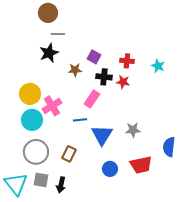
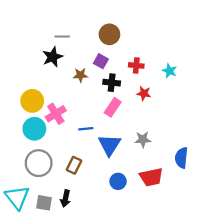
brown circle: (48, 13) -> (109, 34), moved
red star: (123, 82) -> (144, 93), moved
pink rectangle: (92, 99) -> (113, 107), moved
gray square: (41, 180) -> (44, 203), moved

